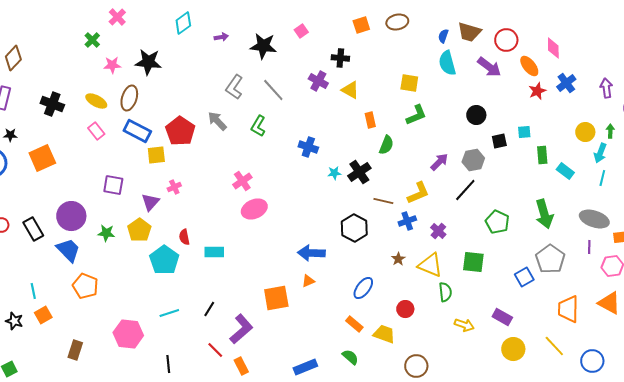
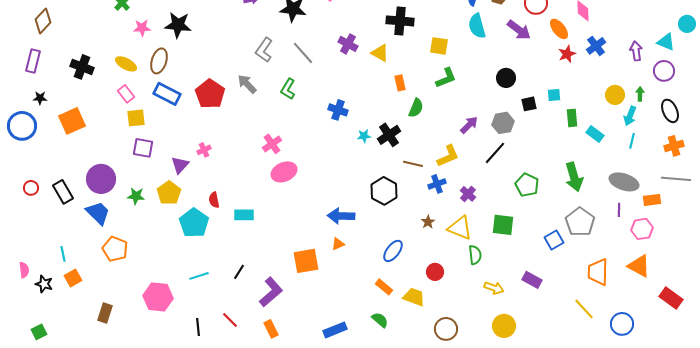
black cross: (340, 58) -> (400, 21), moved, size x1.5
yellow square: (156, 155) -> (136, 118), moved
yellow circle: (513, 349) -> (504, 326), moved
red line: (215, 350) -> (230, 320), moved

